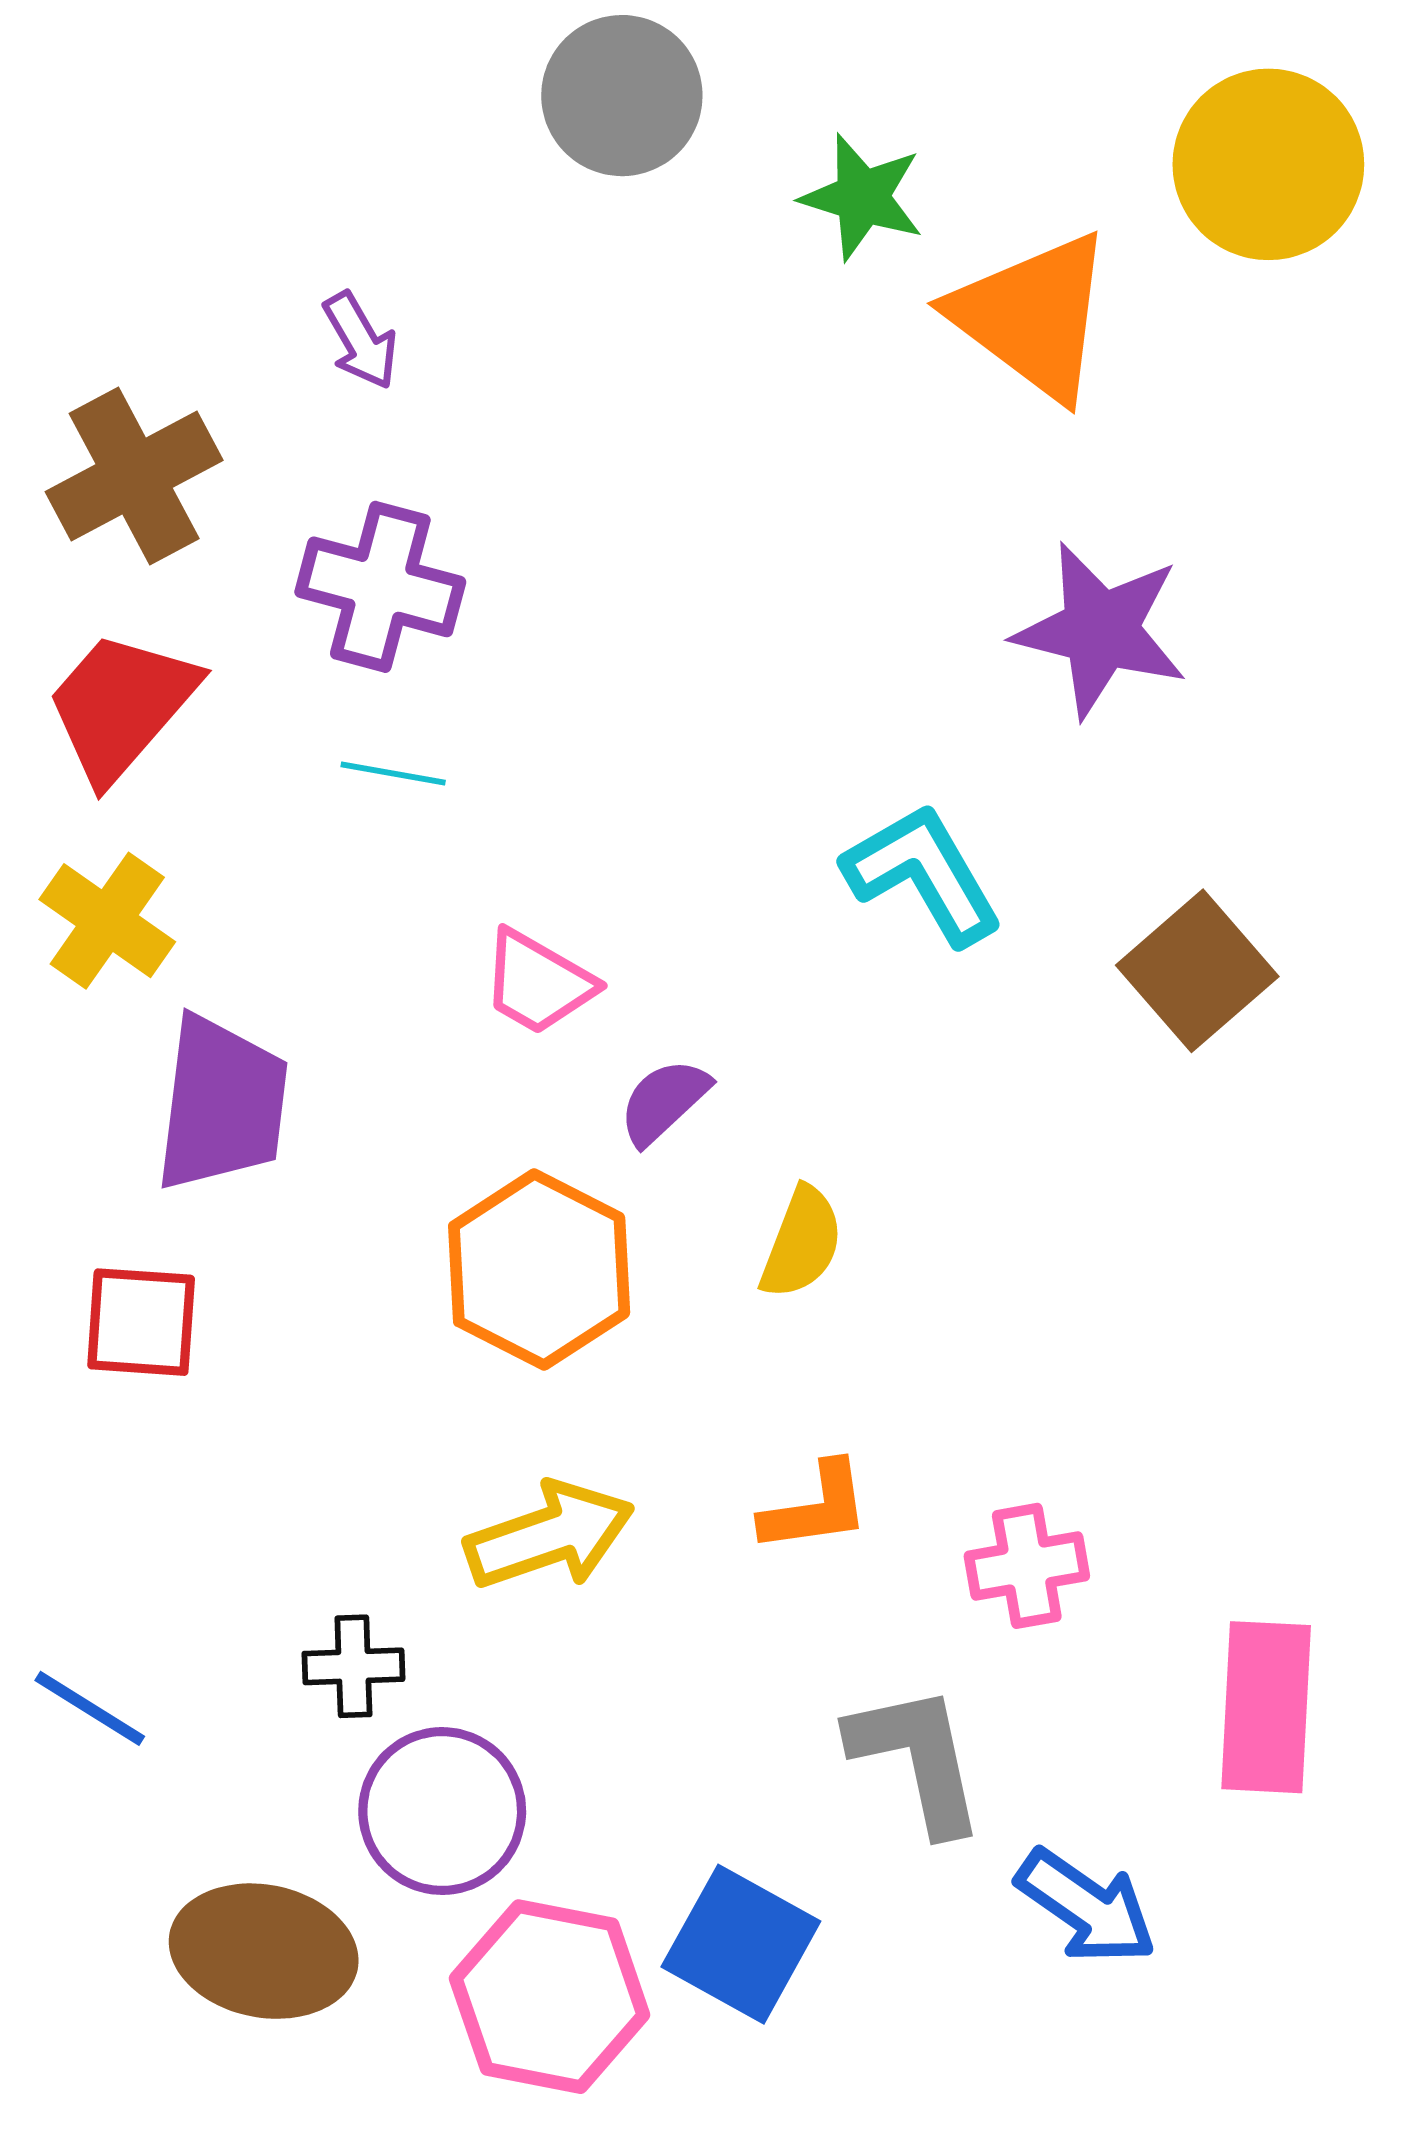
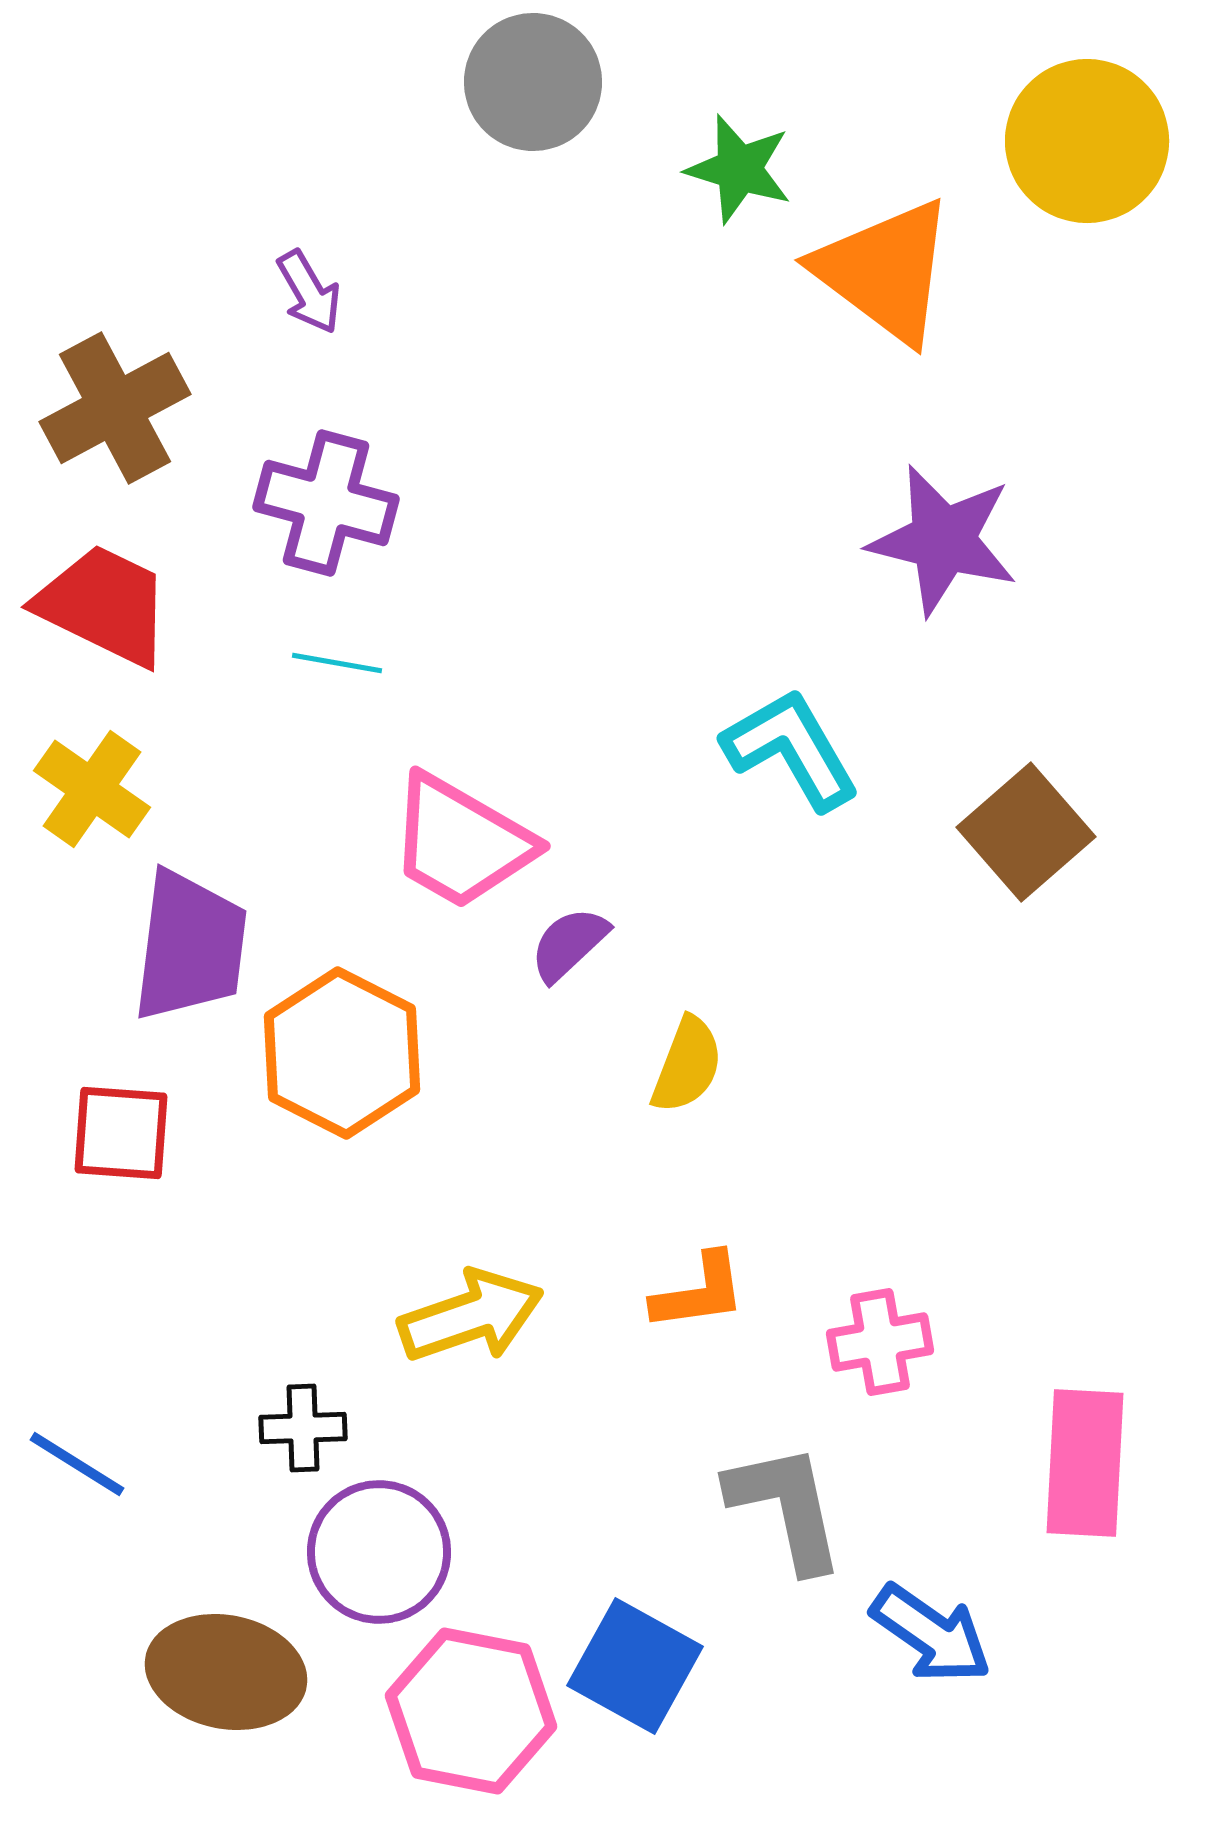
red trapezoid: (121, 706) -> (104, 605), turned 75
pink trapezoid: (538, 982) -> (461, 842), size x1.5
orange hexagon: (539, 1270) -> (342, 1053), moved

